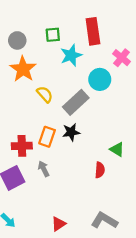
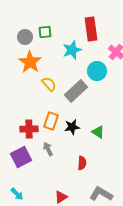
green square: (53, 35) -> (45, 32), moved
black star: (71, 132) -> (72, 127), moved
green triangle: (117, 149) -> (98, 132), moved
red semicircle: (100, 170) -> (82, 163), moved

